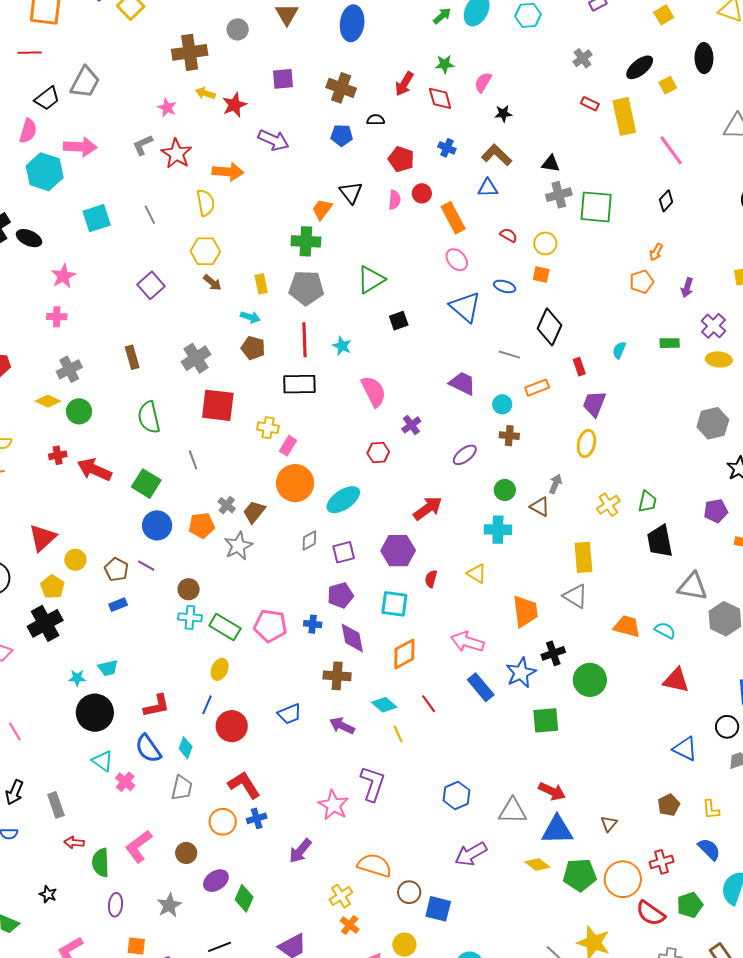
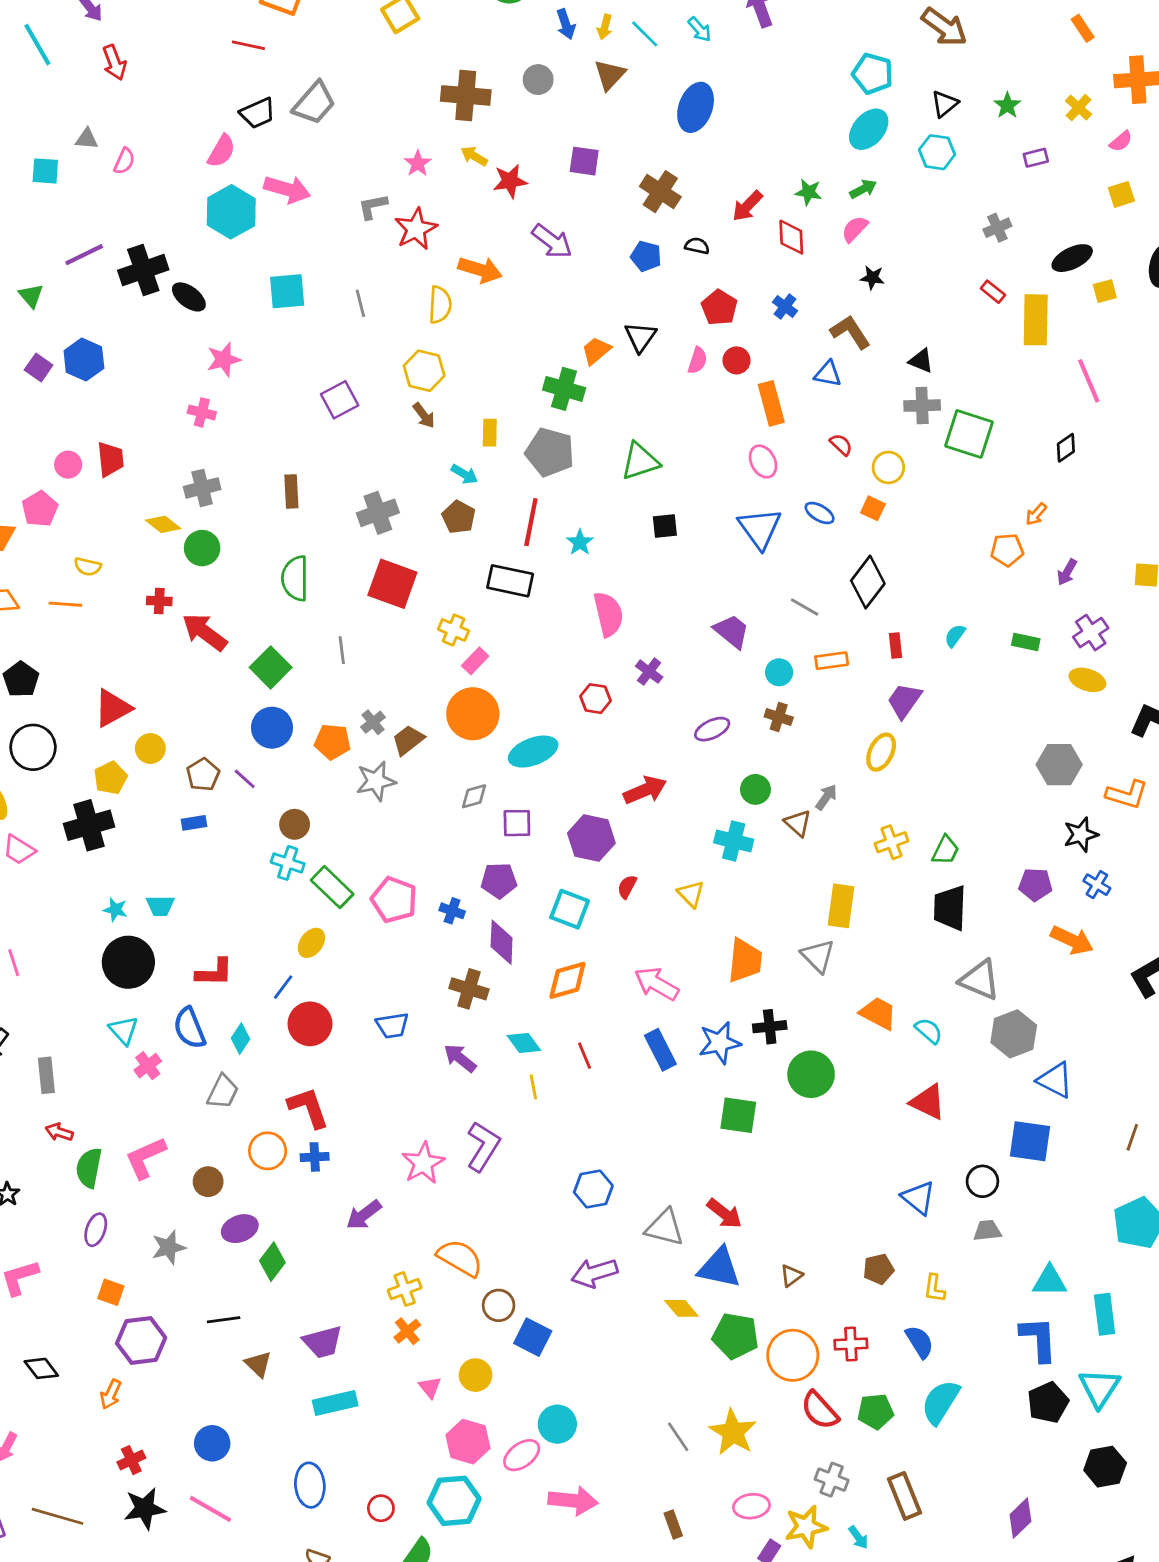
green arrow: (442, 16) -> (863, 189), moved
purple cross: (411, 425) -> (649, 672), turned -30

